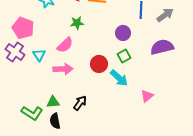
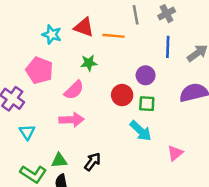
pink pentagon: (23, 28) -> (39, 70), moved
cyan triangle: (39, 55) -> (27, 132), moved
green square: (124, 56) -> (147, 104), turned 32
red circle: (99, 64) -> (122, 95), moved

